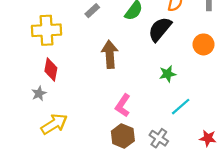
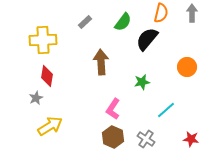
orange circle: (204, 44) -> (187, 67), moved
green star: (168, 74) -> (142, 82), moved

